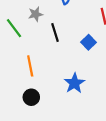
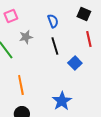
black line: (55, 32) -> (55, 46), moved

